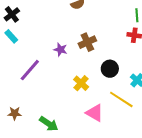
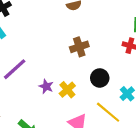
purple star: (60, 50) -> (46, 86), moved

